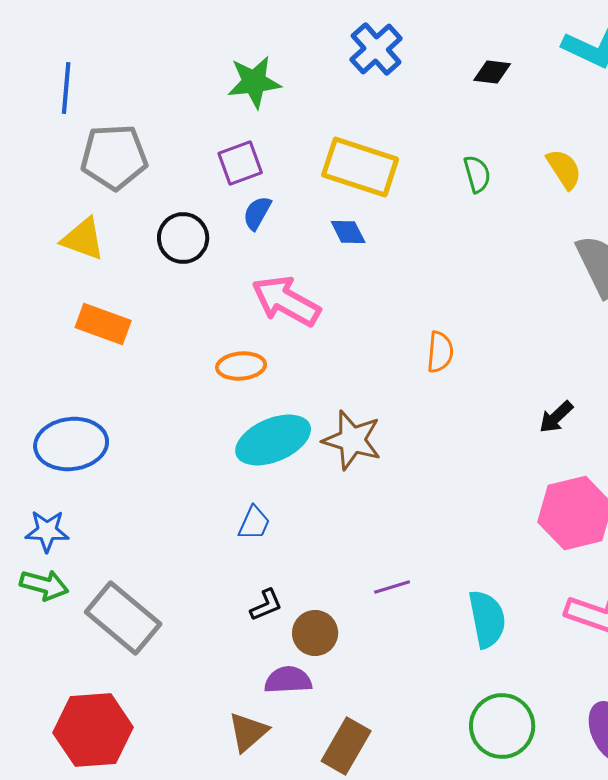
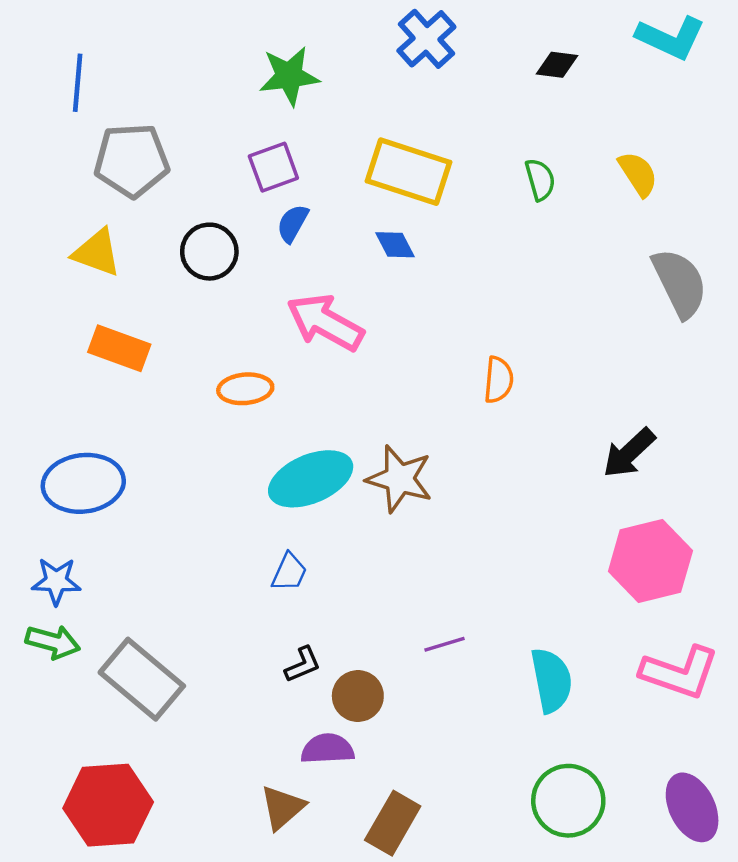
orange ellipse: (241, 366) -> (245, 389), moved
black arrow: (556, 417) -> (629, 453), size x1.4

